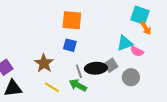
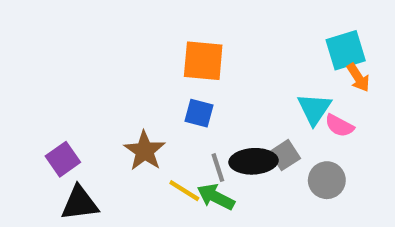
cyan square: (140, 15) -> (346, 50), turned -36
cyan triangle: (125, 43) -> (314, 109), turned -36
yellow line: (52, 87) -> (184, 191), moved

